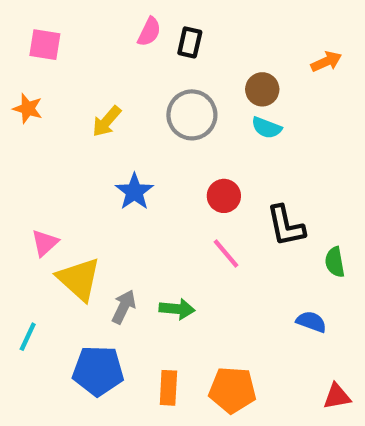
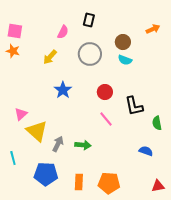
pink semicircle: (149, 32) -> (63, 32), moved
pink square: (45, 45) -> (15, 31), moved
cyan line: (28, 337) -> (13, 158), turned -40

